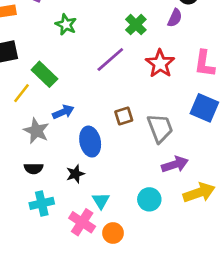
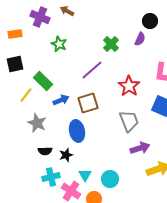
red star: (160, 64) -> (129, 86), moved
blue arrow: (63, 112) -> (61, 100), moved
brown square: (124, 116) -> (88, 103), moved, size x1.5
black semicircle: (34, 168) -> (45, 151), moved
cyan circle: (149, 199) -> (110, 179), moved
cyan cross: (42, 203) -> (51, 177), moved

